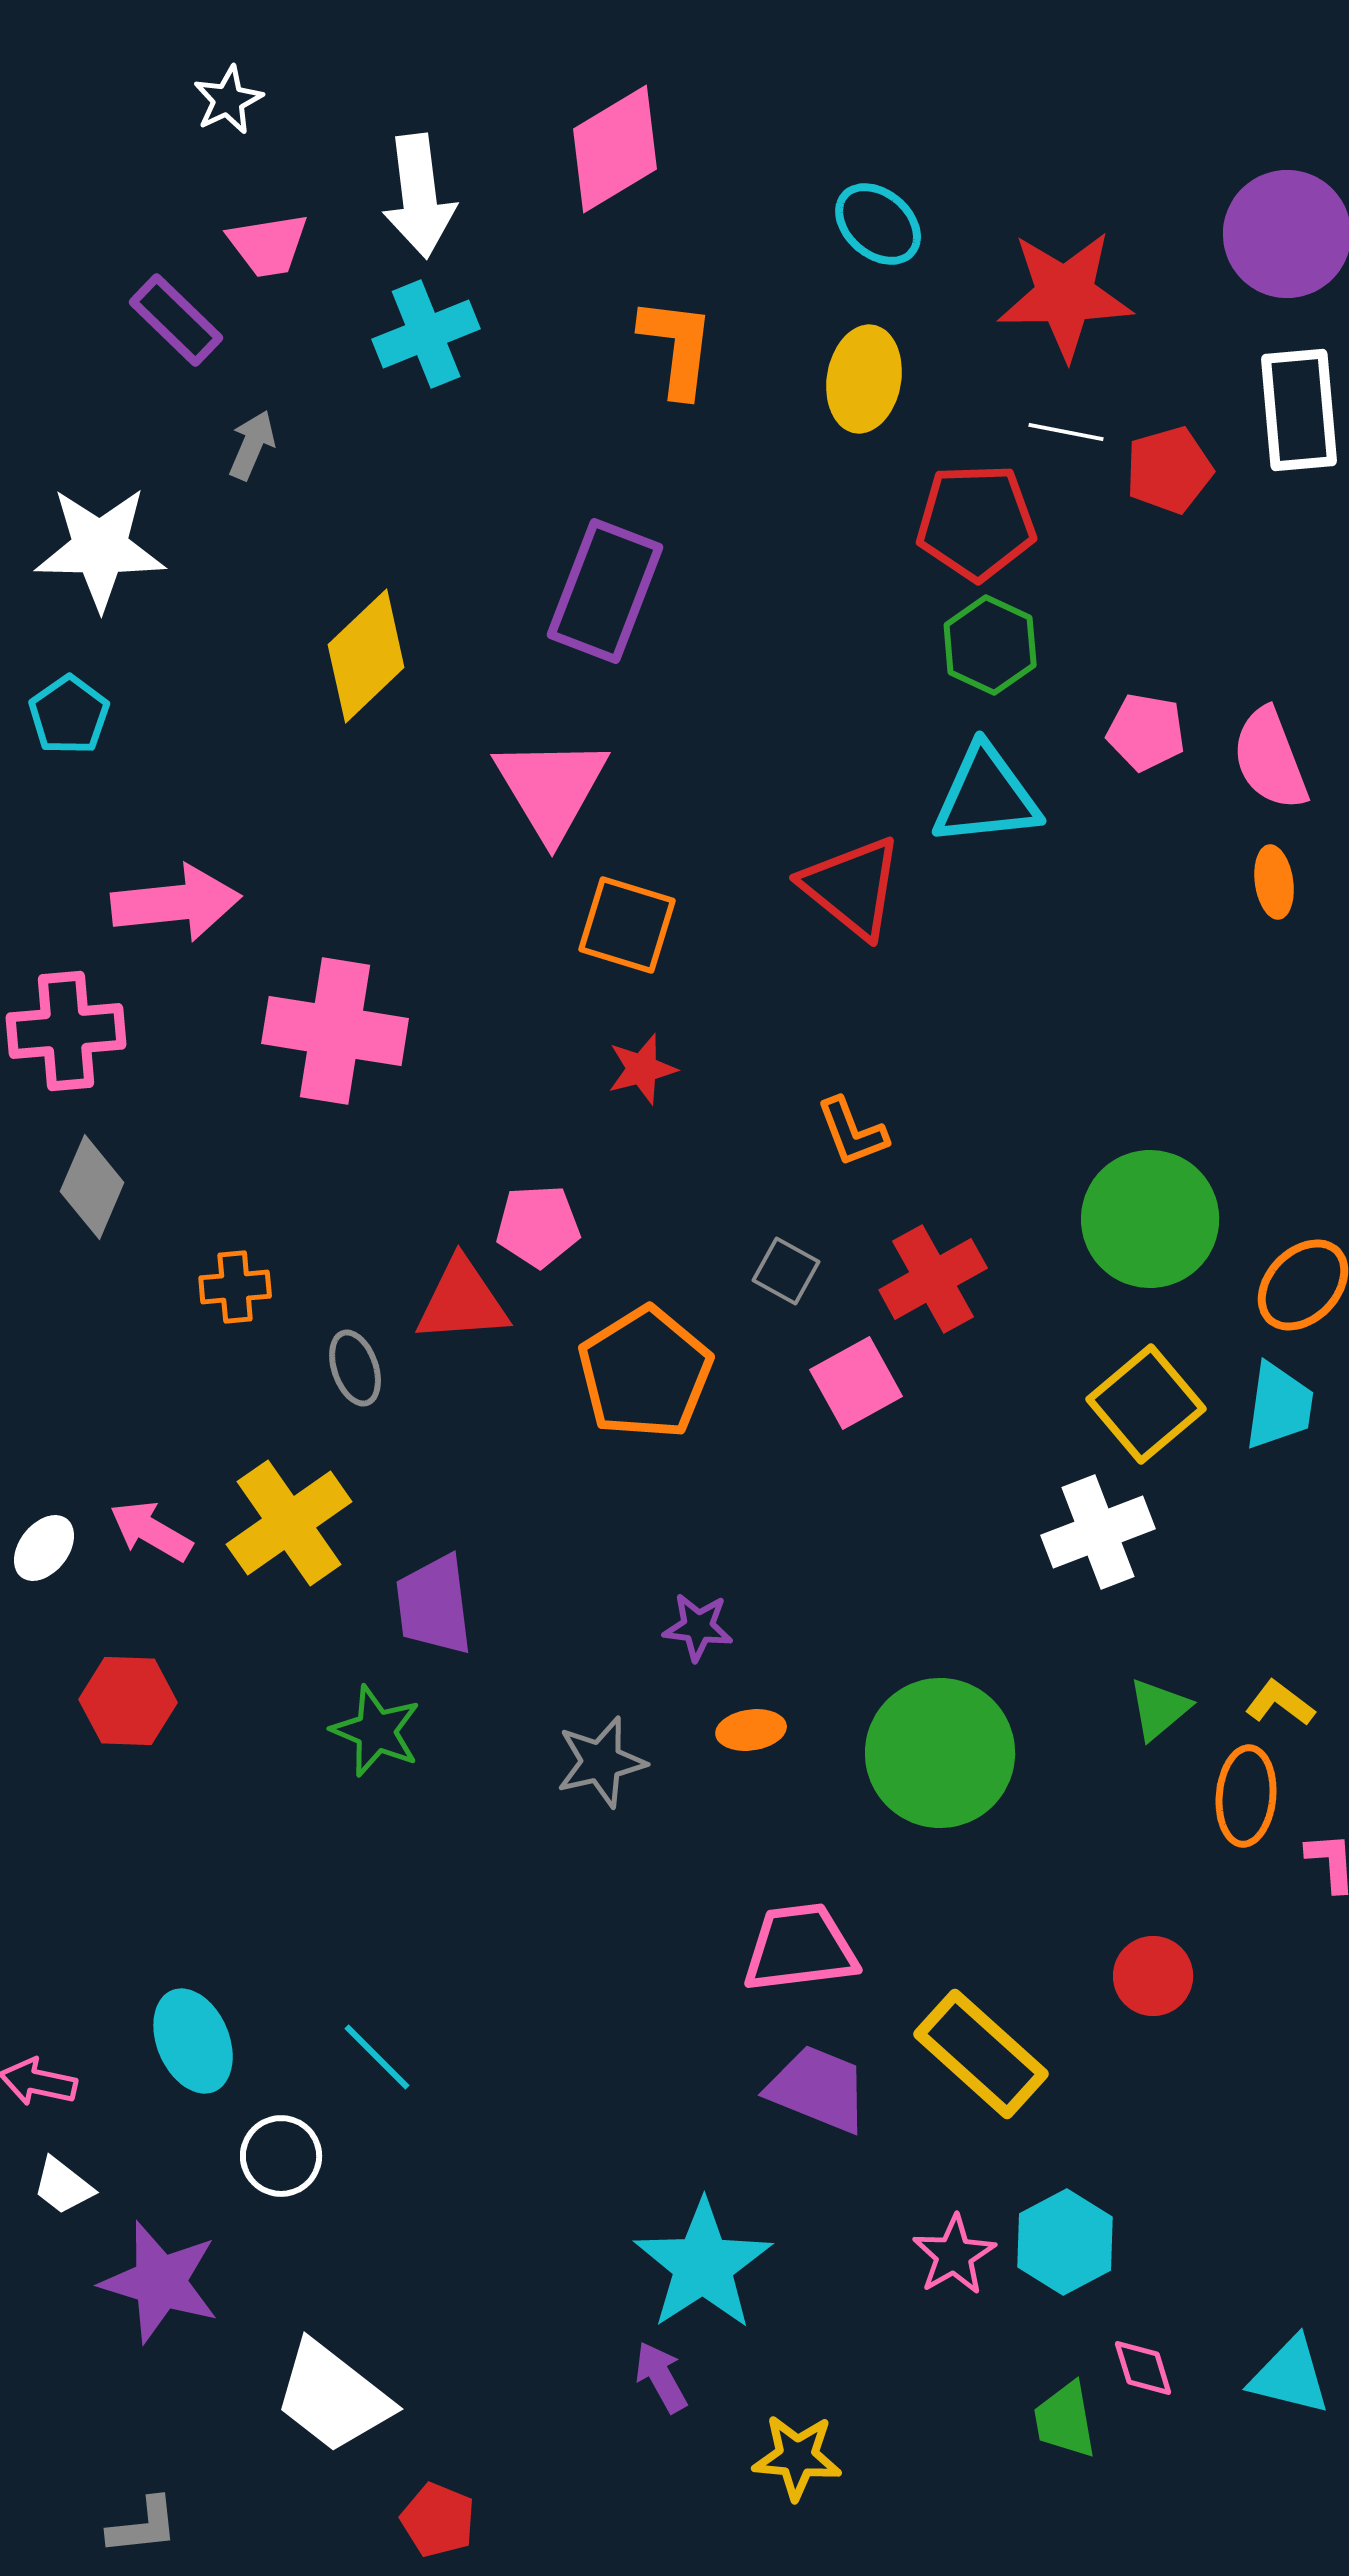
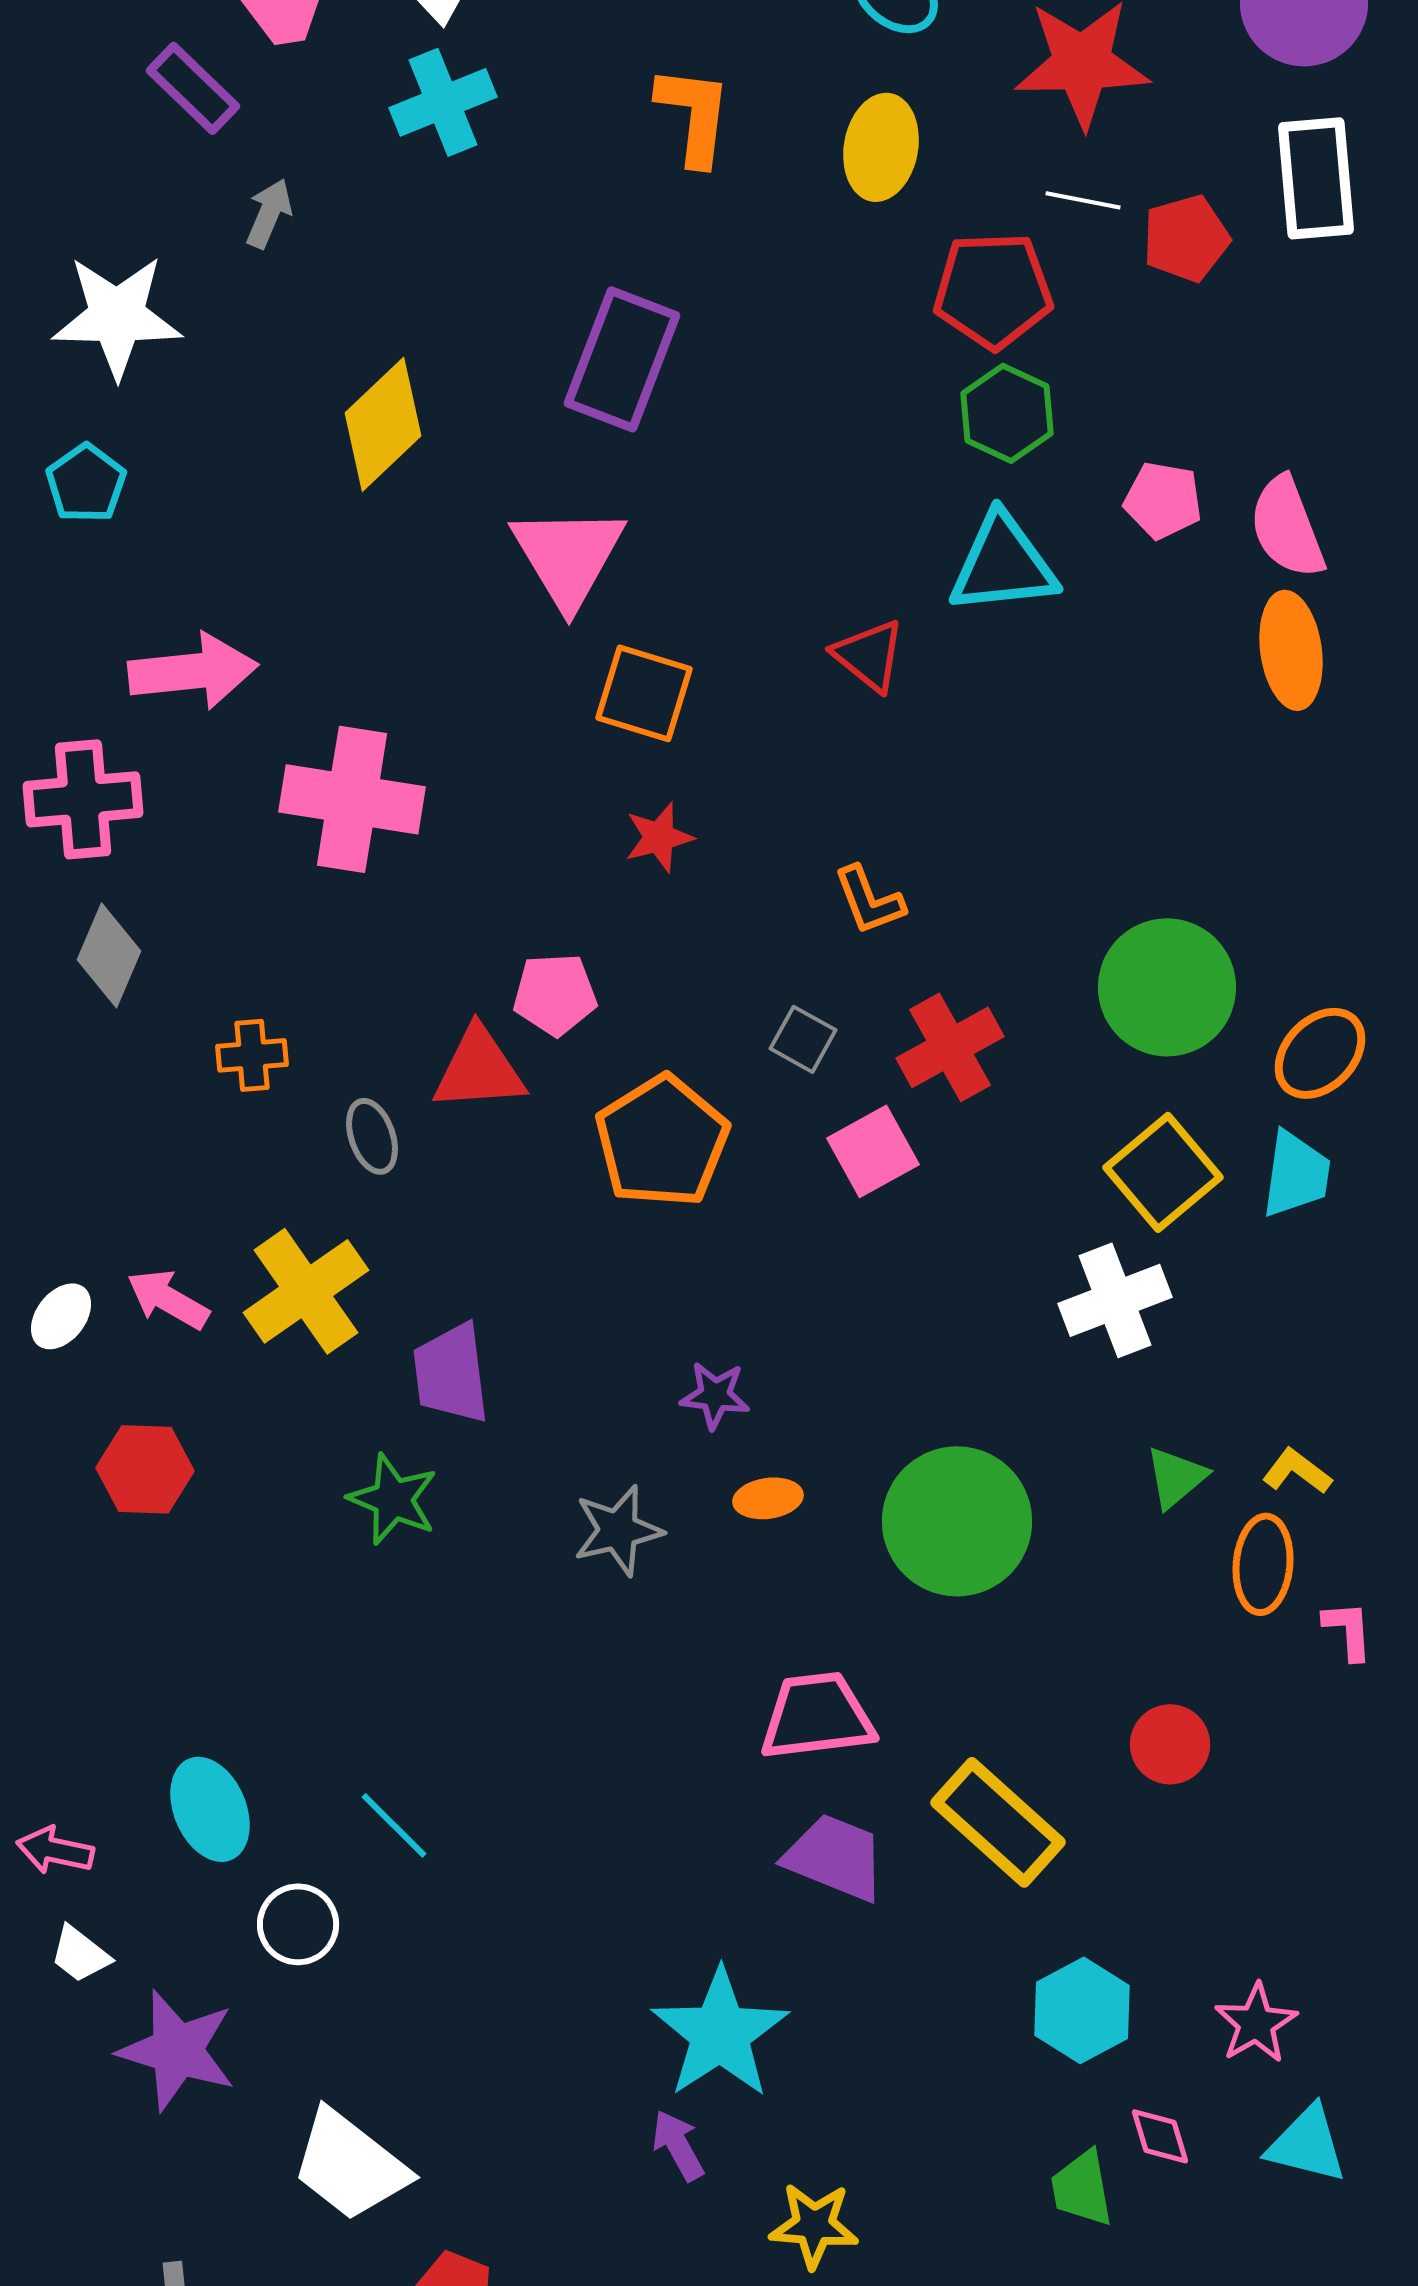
orange ellipse: (1274, 882) -> (1291, 650), size x1.6
red triangle: (852, 887) -> (869, 655), size x0.7
pink star: (954, 2255) -> (1256, 2023), moved

